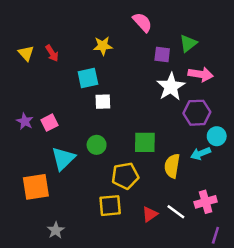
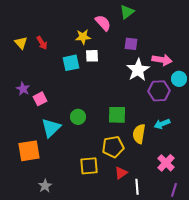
pink semicircle: (142, 22) -> (103, 23), moved
green triangle: (188, 43) -> (127, 12), moved
white square: (103, 102) -> (92, 56), moved
purple star: (25, 121) -> (23, 89), moved
cyan circle: (217, 136) -> (179, 79), moved
yellow pentagon: (125, 176) -> (113, 147), moved
pink cross: (206, 202) -> (166, 163), turned -30
white line: (176, 212) -> (137, 187), moved, turned 49

